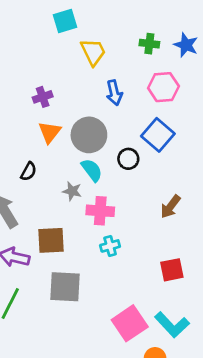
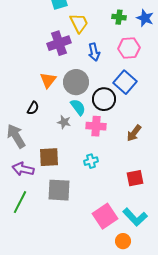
purple cross: (43, 97) -> (59, 43), moved, size x1.6
black circle: (128, 159) -> (104, 99), size x1.5
pink cross: (100, 211) -> (96, 126), moved

